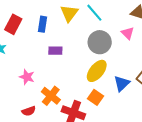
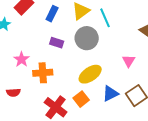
pink triangle: (128, 33) -> (129, 61), moved
gray circle: (100, 42) -> (87, 38), moved
orange cross: (51, 96) -> (43, 73), moved, turned 30

